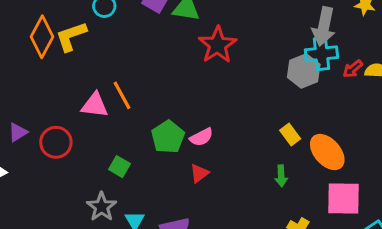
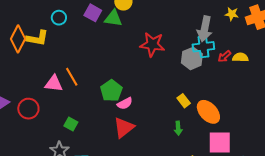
yellow L-shape: (71, 36) -> (37, 38), turned -150
red star: (218, 45) -> (152, 44), moved, turned -30
green pentagon: (168, 137) -> (111, 91), moved
red triangle: (199, 173) -> (124, 128), size x1.6

